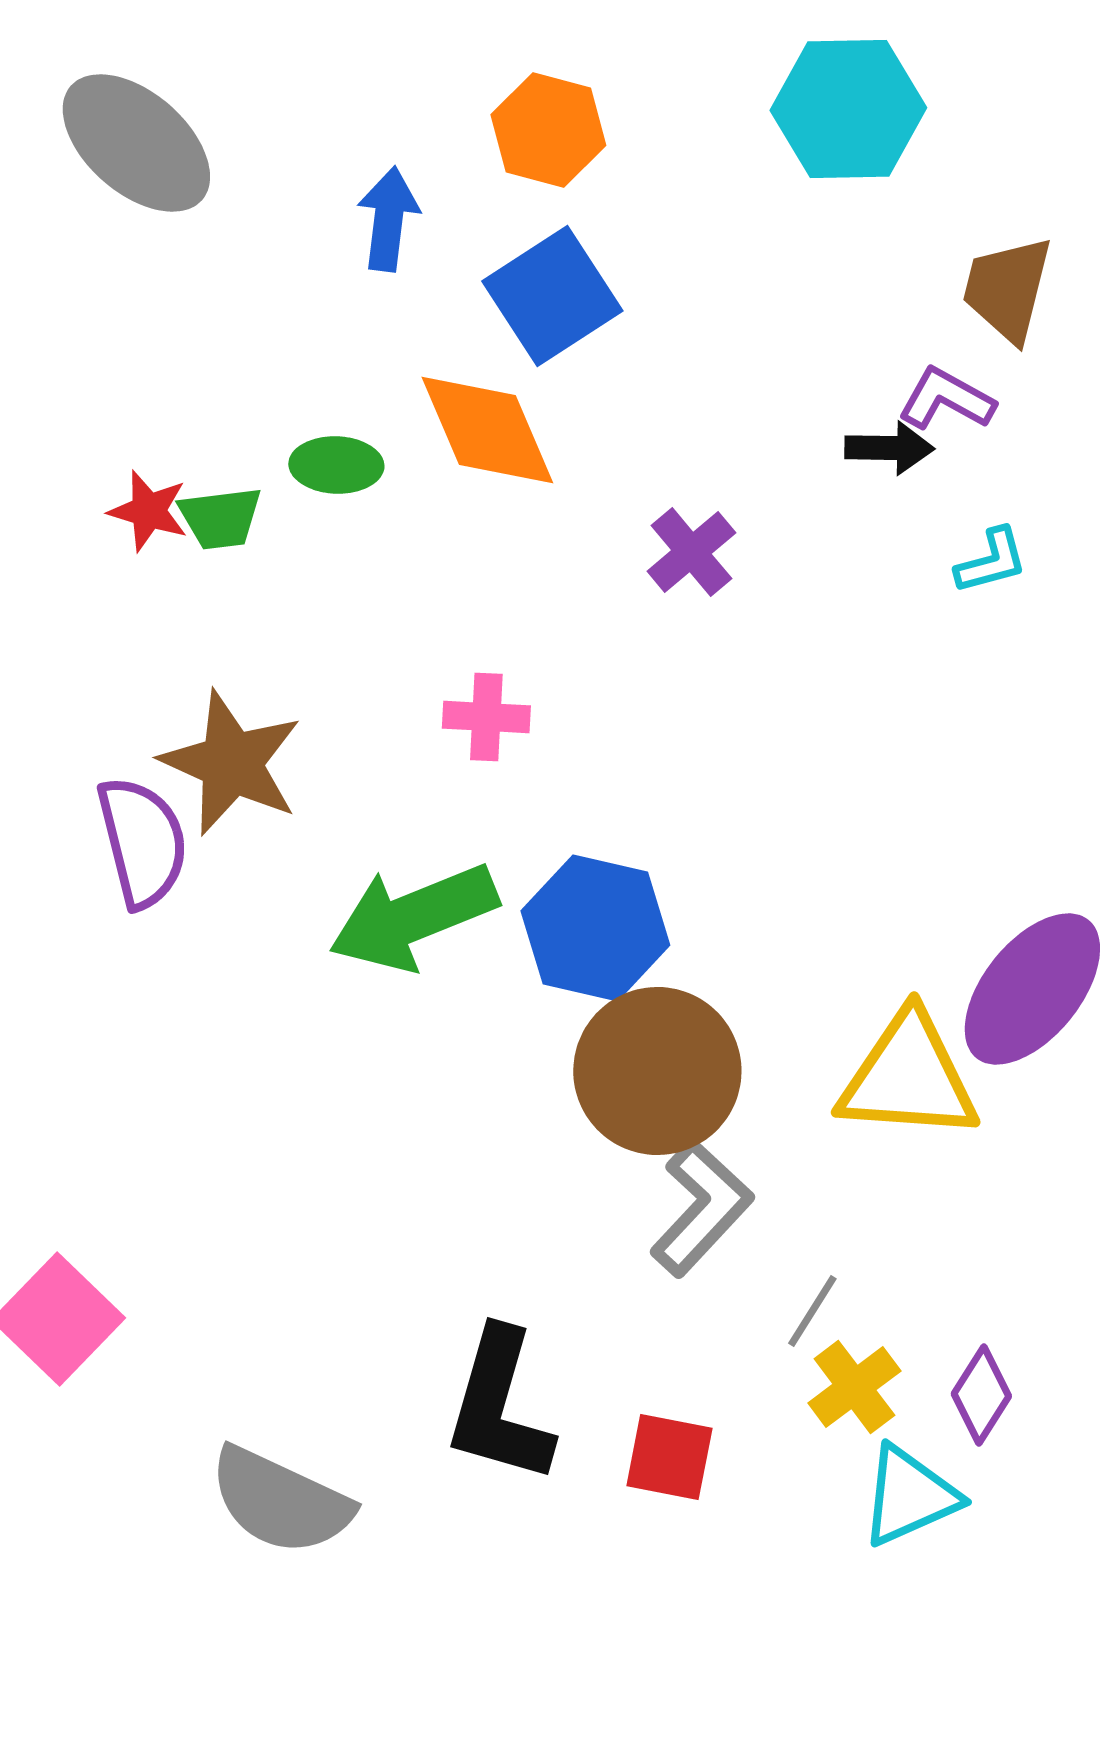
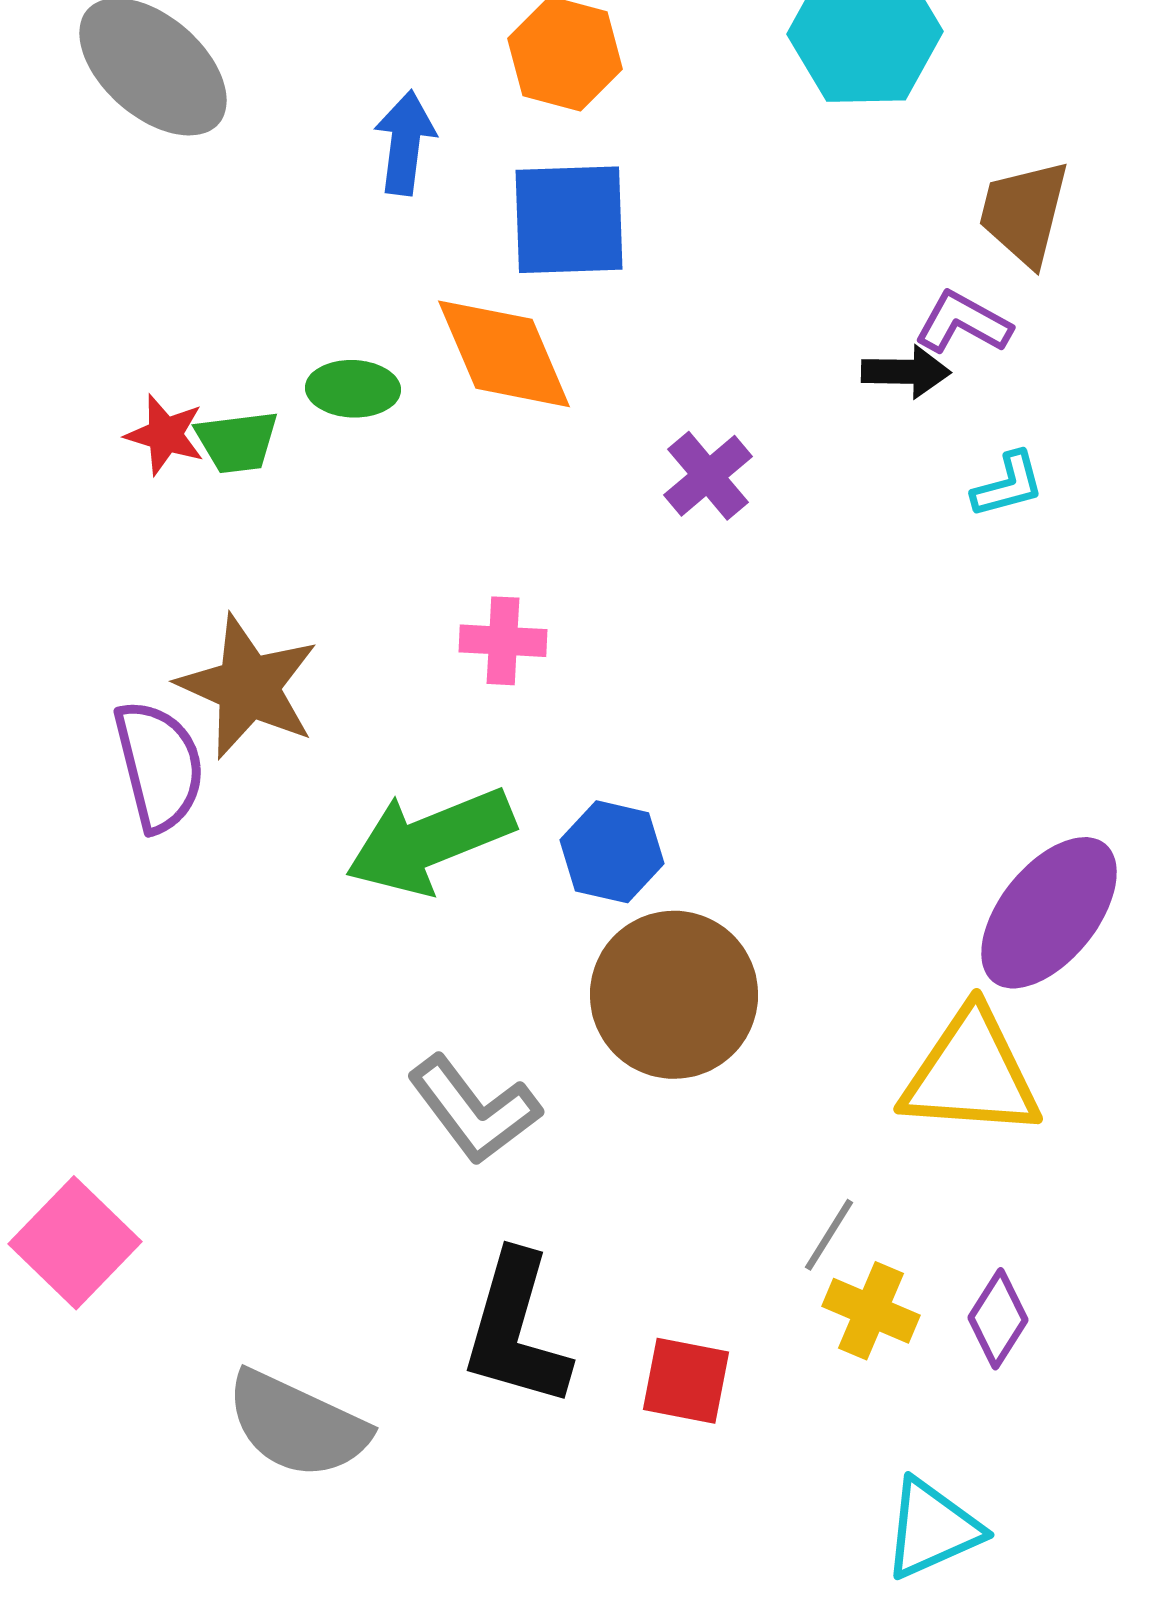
blue square: (552, 296) -> (569, 220), turned 31
blue hexagon: (595, 928) -> (612, 852), size x0.7
yellow triangle: (908, 1077) -> (971, 1074), moved
gray L-shape: (701, 1208) -> (474, 1110), moved, turned 100
yellow cross: (854, 1387) -> (871, 1311), turned -30
cyan triangle: (909, 1496) -> (932, 1529), moved

